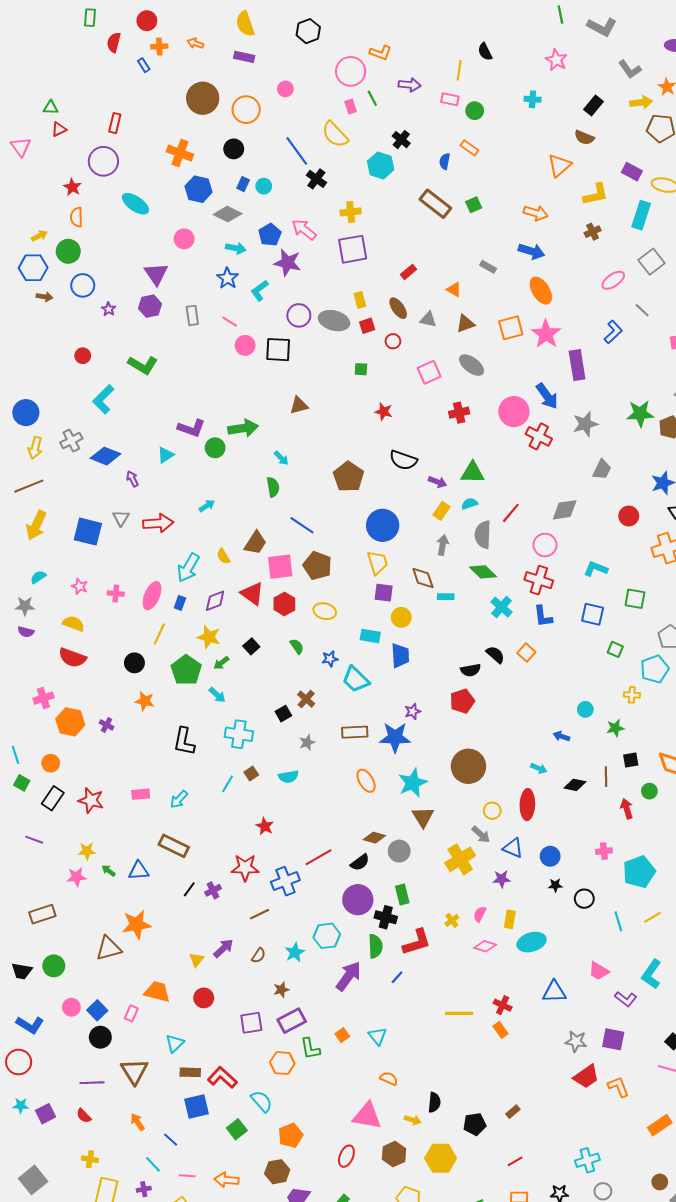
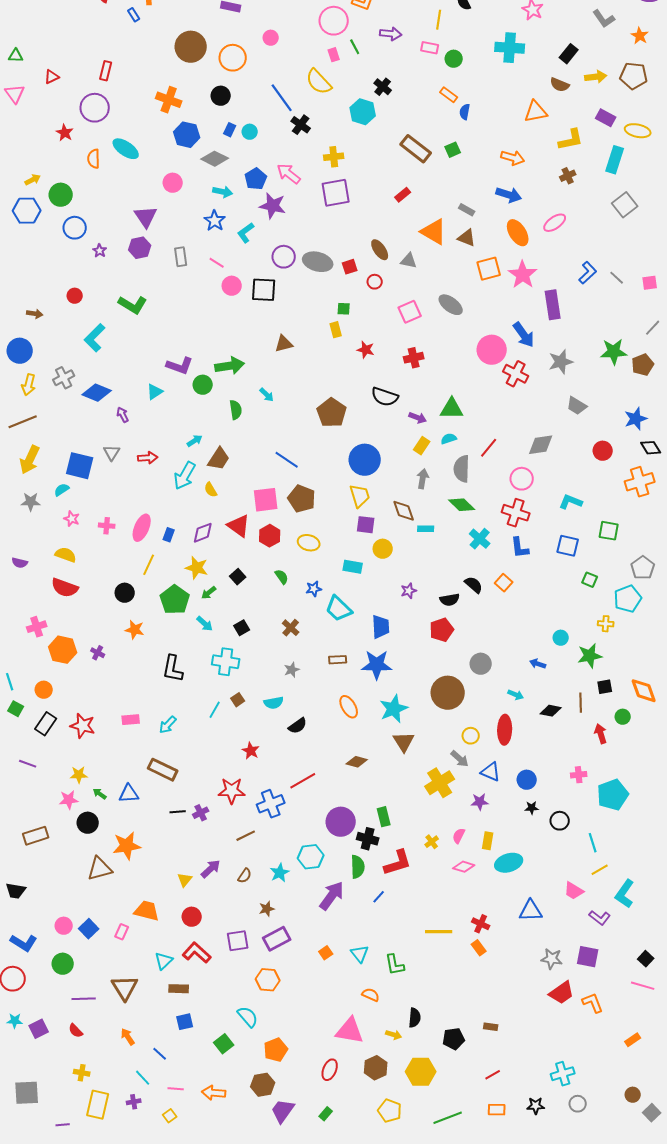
cyan cross: (533, 99) -> (510, 48), size x1.8
yellow arrow: (641, 102) -> (596, 77), moved
green triangle: (51, 108) -> (16, 56), moved
blue semicircle: (445, 161) -> (465, 112), moved
orange triangle: (559, 165) -> (536, 112), turned 30
orange semicircle: (77, 217) -> (94, 159), moved
red rectangle: (408, 272) -> (403, 195), moved
pink ellipse: (613, 280) -> (555, 223), moved
orange triangle: (454, 290) -> (434, 232), size x1.8
brown arrow: (44, 297) -> (35, 314), moved
yellow rectangle: (360, 300) -> (336, 330), moved
gray line: (642, 310) -> (617, 278), moved
brown triangle: (465, 324) -> (467, 238), moved, turned 42
red cross: (459, 413) -> (414, 358), moved
gray trapezoid: (602, 469) -> (577, 406), turned 95
green semicircle: (273, 487) -> (236, 410), moved
red arrow: (158, 523) -> (148, 458), size x0.7
brown trapezoid: (255, 543) -> (219, 459), moved
cyan arrow: (188, 568) -> (185, 476), moved
cyan semicircle: (38, 577) -> (62, 490), moved
gray star: (25, 606) -> (31, 502), moved
blue trapezoid: (400, 656) -> (381, 627), moved
purple star: (413, 711) -> (409, 591), moved
black square: (283, 714) -> (242, 628), moved
green star: (615, 728) -> (590, 656), size x1.4
brown rectangle: (355, 732) -> (338, 660), size x0.7
gray circle: (399, 851) -> (481, 664), moved
black semicircle: (360, 862) -> (298, 726), moved
black line: (189, 889) -> (178, 812), turned 49
yellow line: (653, 917) -> (600, 870), moved
green circle: (54, 966) -> (63, 964), moved
black circle: (100, 1037) -> (88, 823), moved
green L-shape: (310, 1049) -> (395, 965), moved
red L-shape: (222, 1078) -> (197, 953), moved
blue square: (196, 1106) -> (185, 1022), size x0.7
brown rectangle: (513, 1112) -> (491, 1027), turned 48
orange rectangle: (660, 1125) -> (633, 1040), size x0.7
gray square: (33, 1180) -> (27, 1093), turned 36

